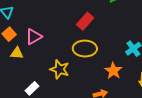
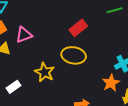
orange star: (113, 71) -> (111, 83), moved

